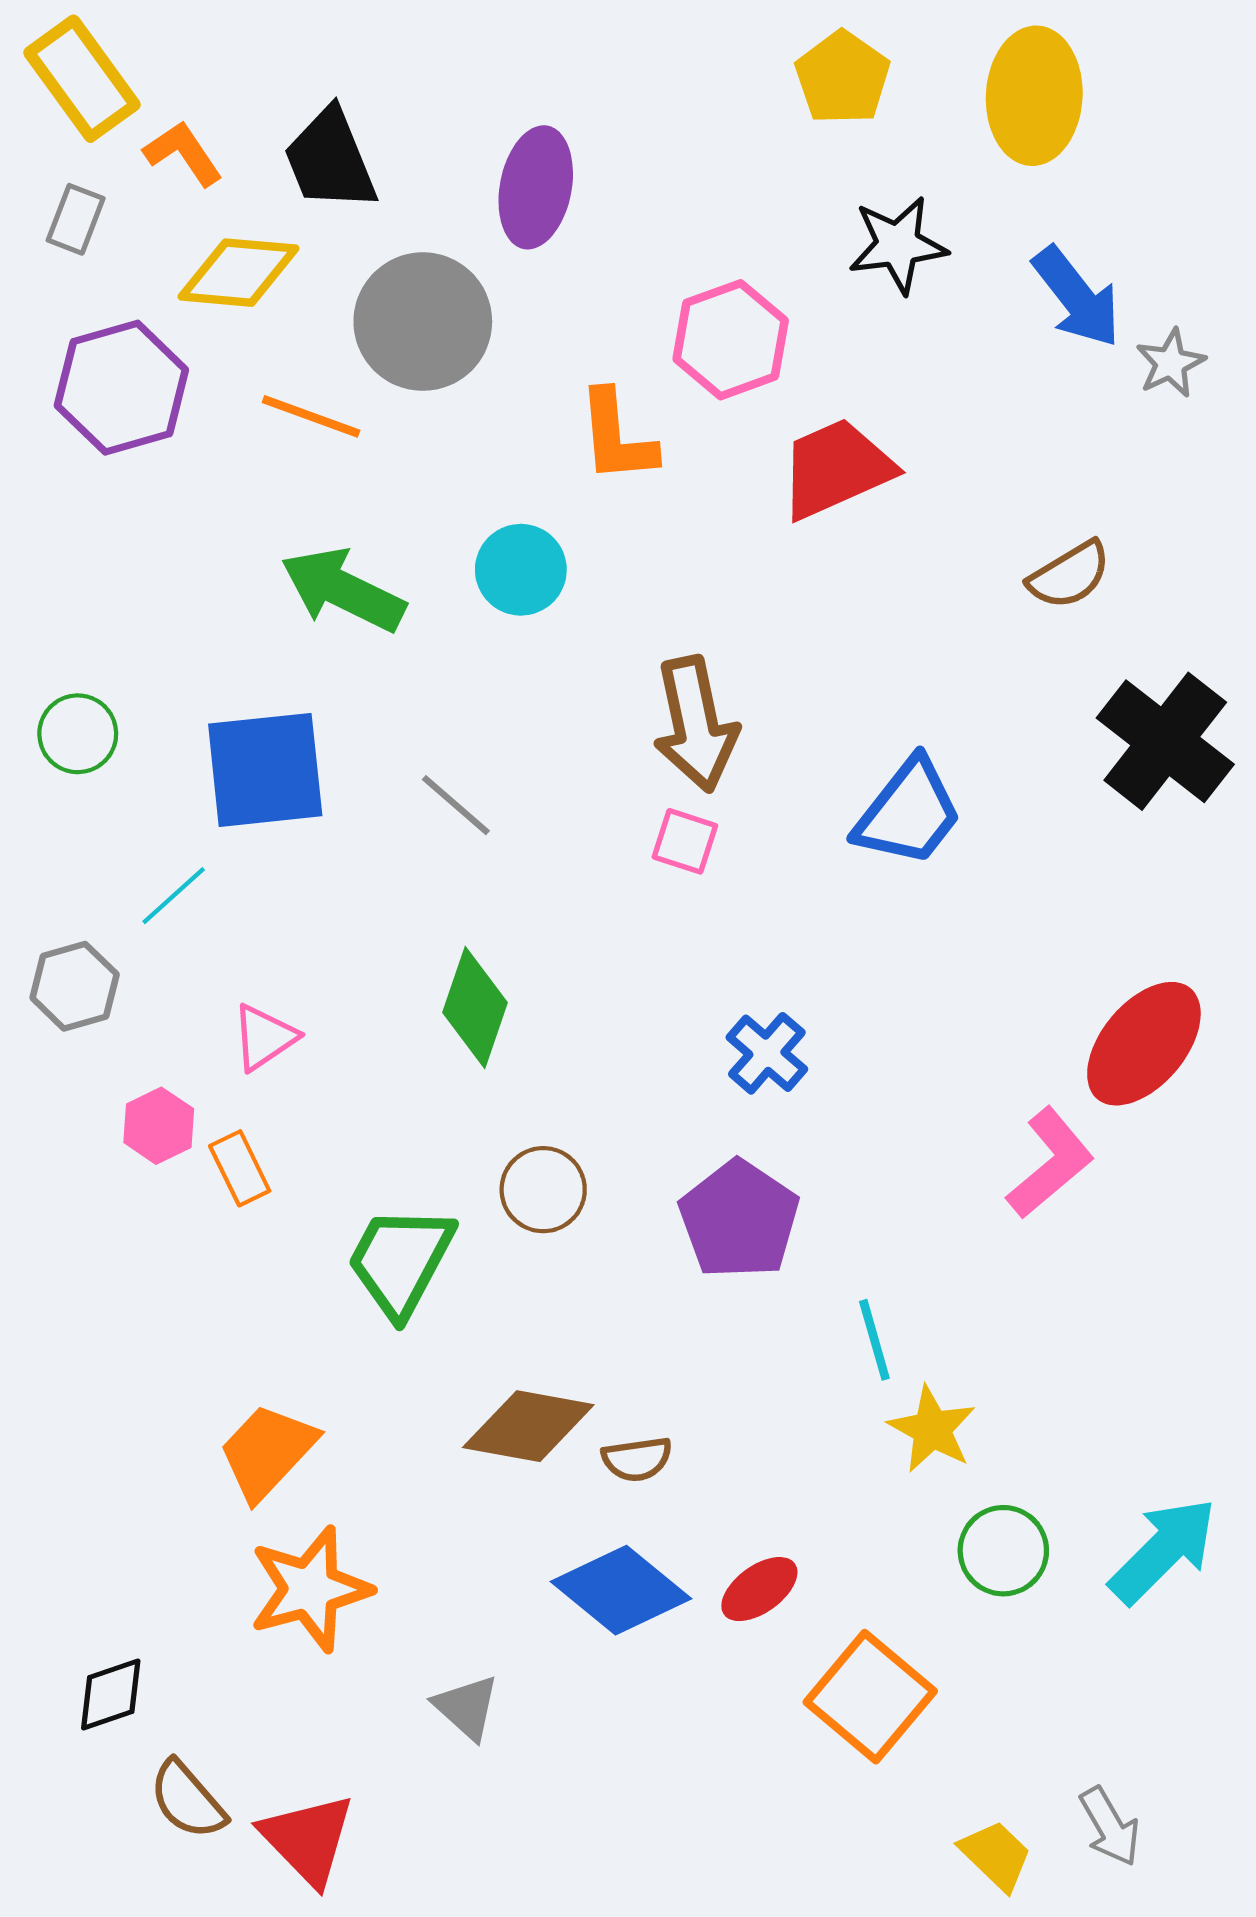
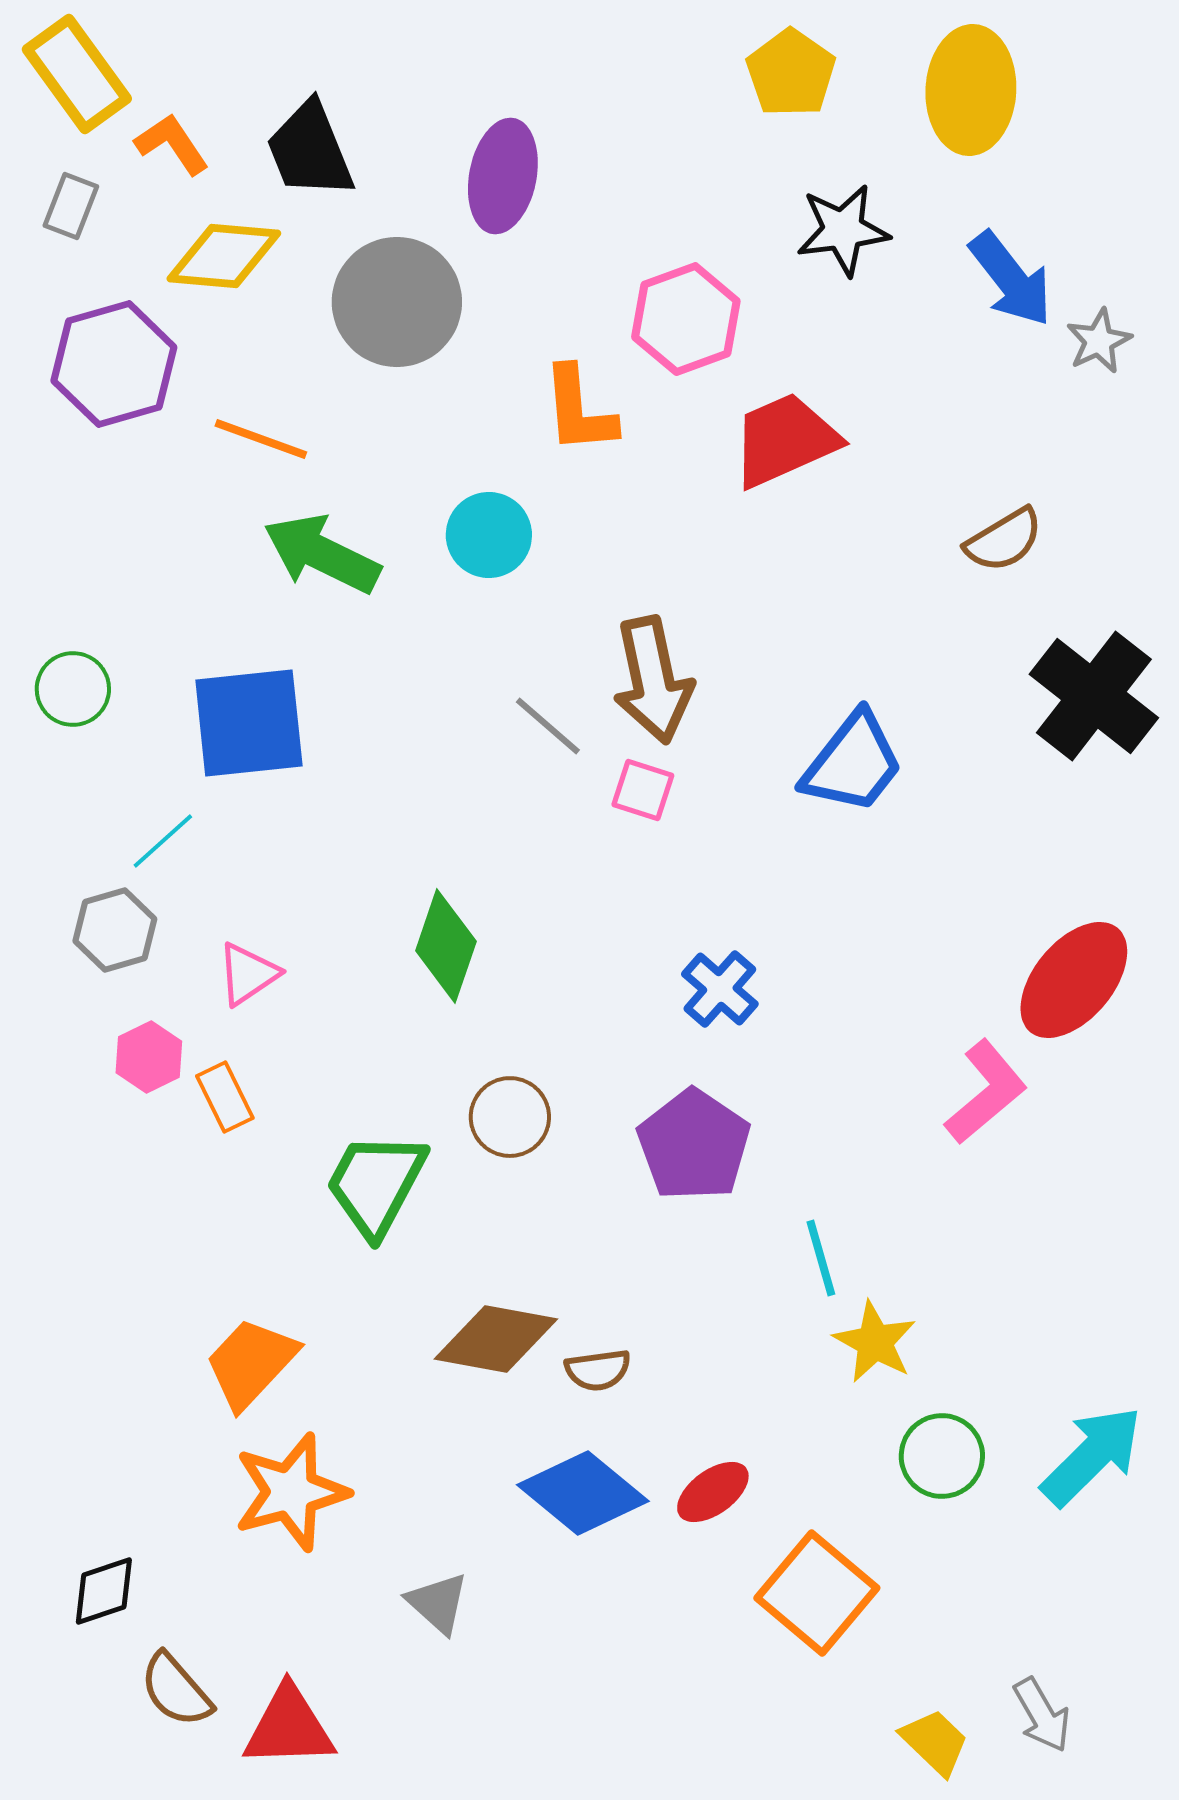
orange line: (311, 416) -> (261, 439), moved
gray line: (456, 805) -> (548, 726), moved
gray hexagon: (75, 986) -> (115, 930), moved
red triangle: (308, 1839) -> (289, 1727), turned -48

